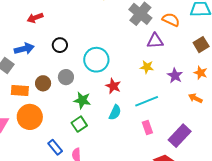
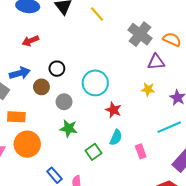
brown circle: (43, 83) -> (41, 87), moved
green star: (82, 100) -> (69, 128), moved
cyan line: (147, 101) -> (169, 127), moved
green square: (79, 124) -> (93, 152), moved
pink rectangle: (147, 128) -> (141, 151), moved

